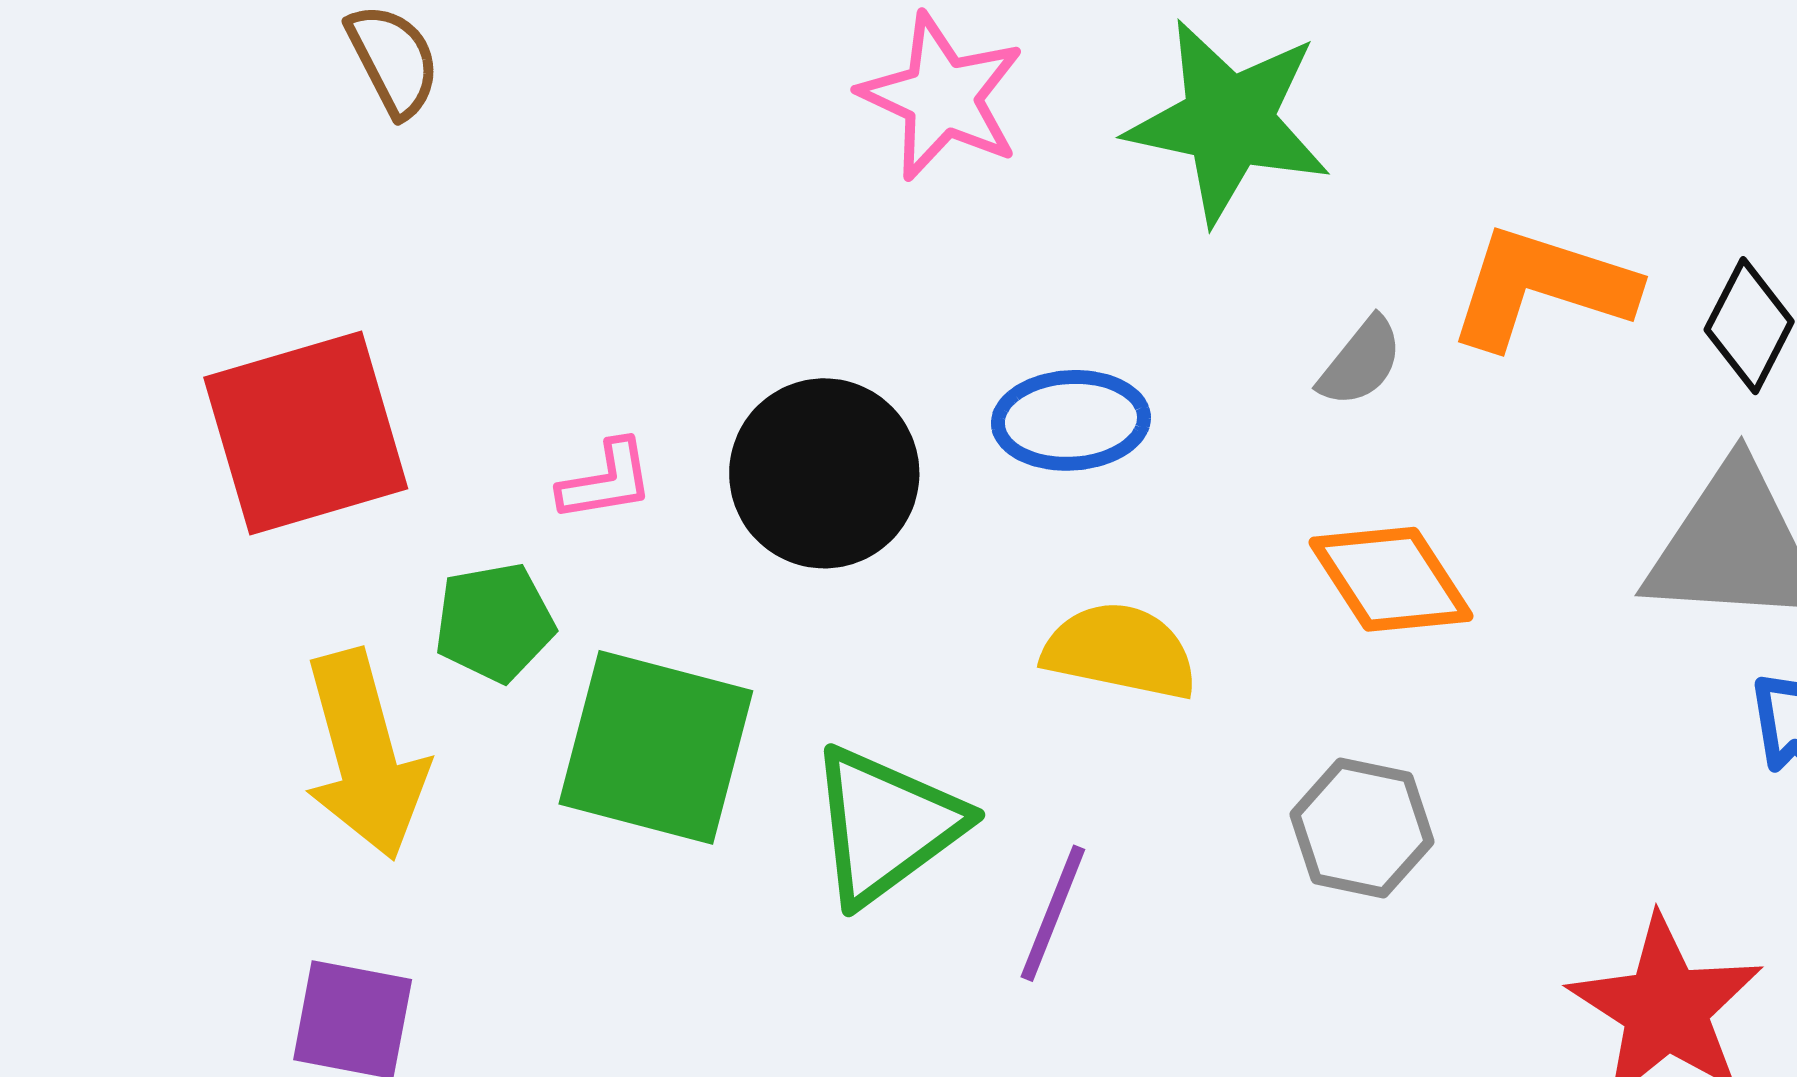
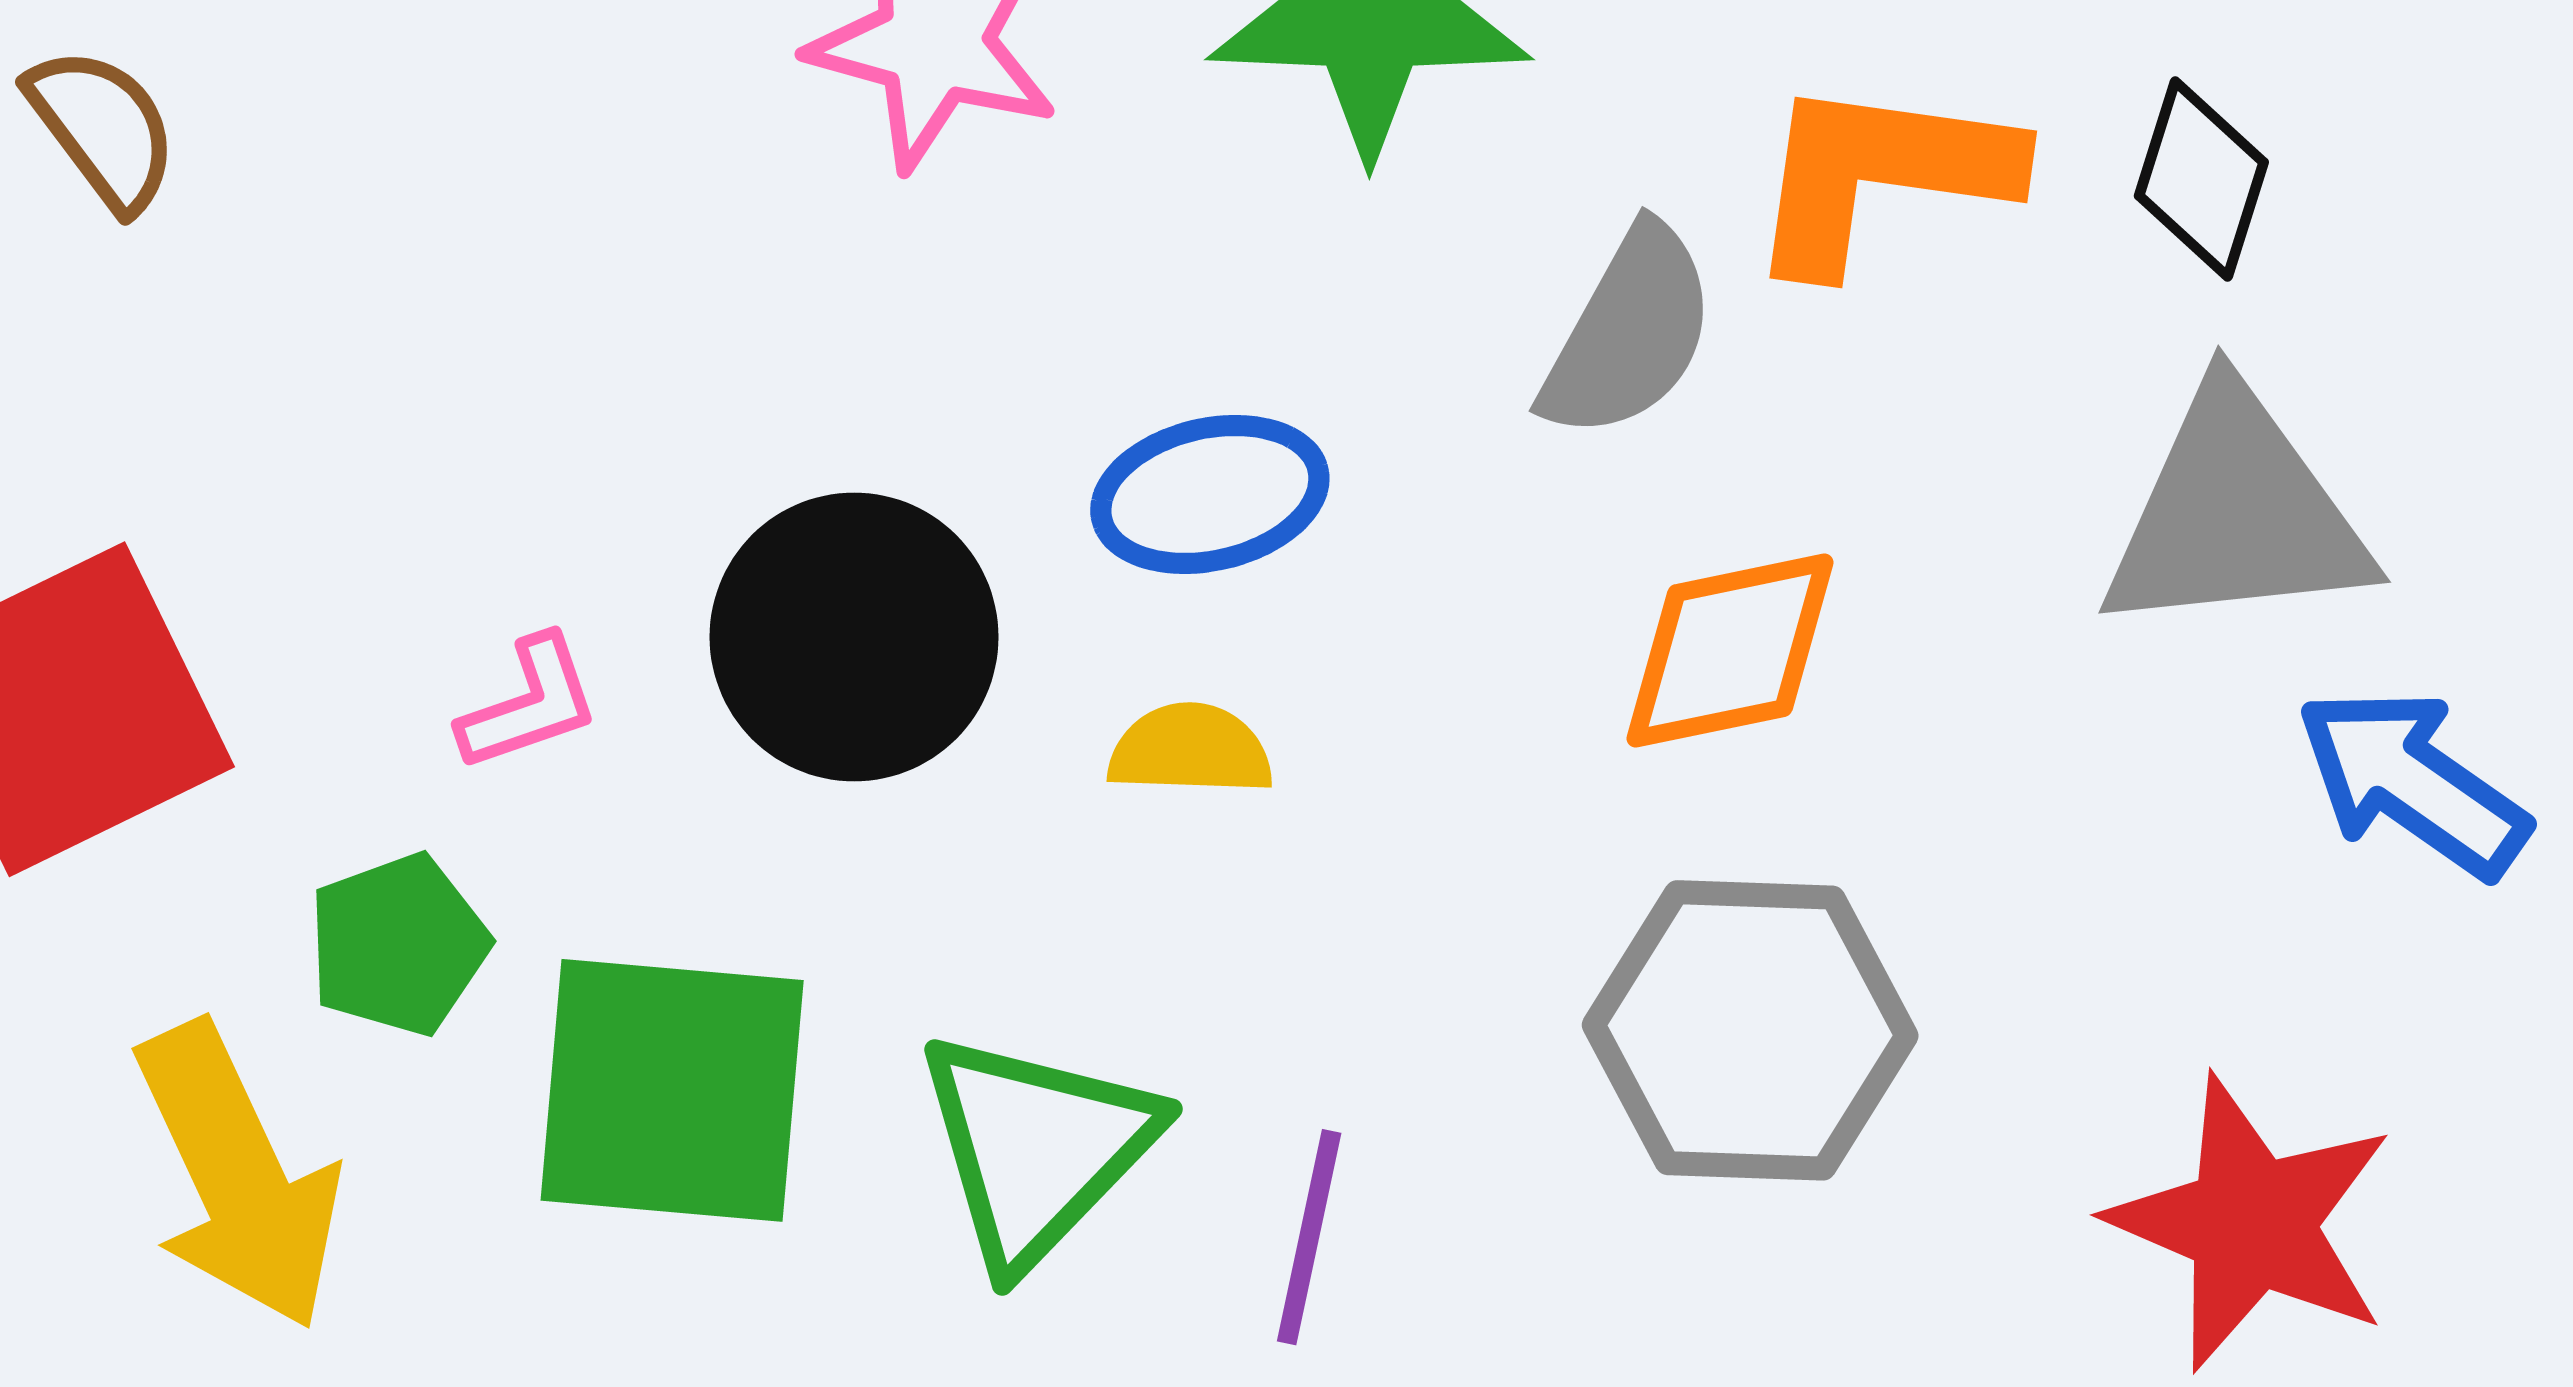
gray semicircle: (1361, 362) -> (1629, 333), size x1.5
orange diamond: (1391, 579) -> (1730, 651), turned -59
yellow semicircle: (1120, 651) -> (1190, 750), moved, size x0.7
gray hexagon: (1362, 828) -> (1750, 1030), size x1.5

